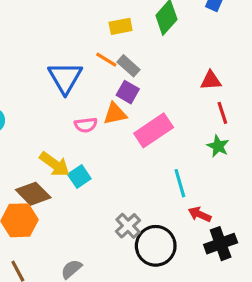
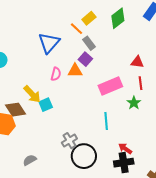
yellow rectangle: (121, 26) -> (89, 18), turned -40
orange line: (106, 60) -> (77, 29), moved
pink semicircle: (86, 125) -> (56, 74), turned -80
pink rectangle: (154, 130) -> (110, 86), moved
red arrow: (200, 214) -> (125, 149), moved

